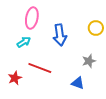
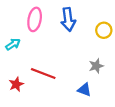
blue arrow: (60, 35) -> (68, 19), moved
cyan arrow: (24, 42) -> (13, 44), moved

